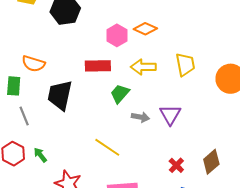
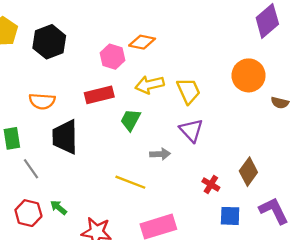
orange semicircle: (33, 64) -> (42, 101), moved
yellow trapezoid: (185, 64) -> (188, 91), moved
gray arrow: (140, 117) -> (160, 154), moved

